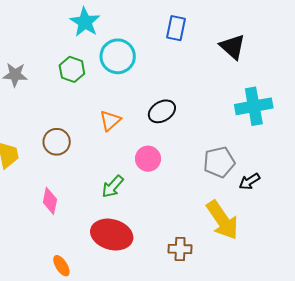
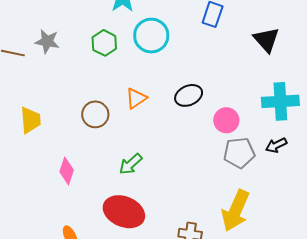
brown circle: (57, 142) -> (95, 114), moved
pink circle: (148, 159) -> (226, 120), moved
black arrow: (250, 181) -> (276, 145), moved
yellow arrow: (222, 220) -> (236, 211), turned 51

